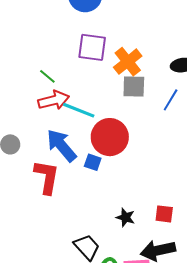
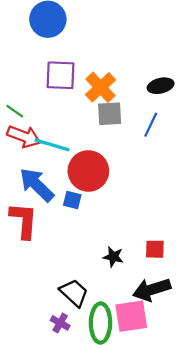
red arrow: (54, 100) -> (24, 136), turned 40

